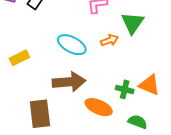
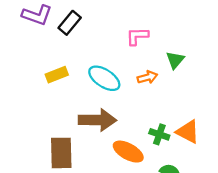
green triangle: (133, 23) -> (175, 60), size x0.7
yellow rectangle: (19, 58) -> (57, 75), moved

